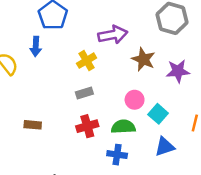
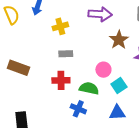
yellow cross: (87, 61) -> (60, 26), moved
brown rectangle: (33, 125) -> (19, 68), size x1.5

